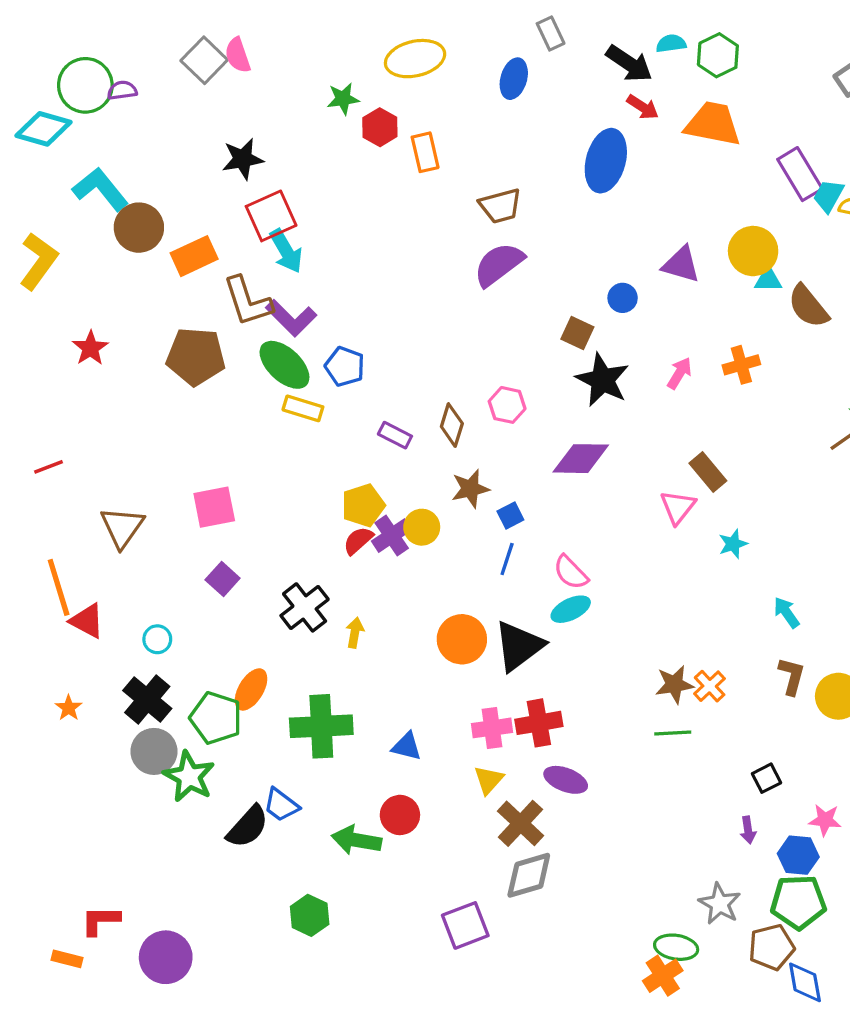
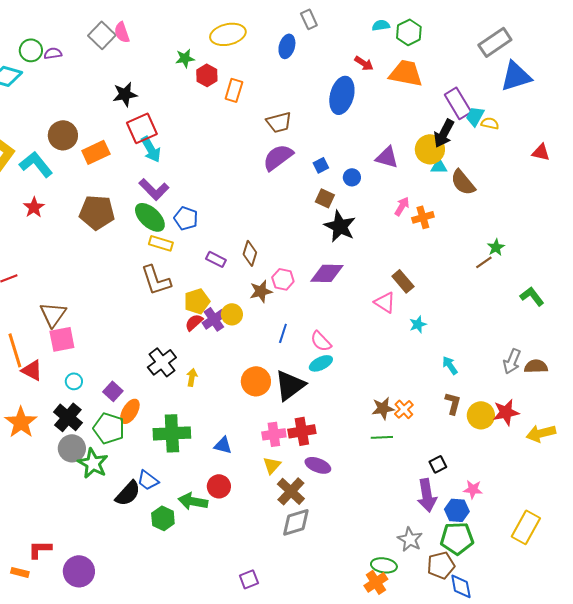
black arrow: (629, 64) -> (444, 133), moved, turned 84
green circle: (85, 85) -> (31, 50), size x0.7
orange rectangle: (425, 152) -> (234, 90), turned 30
cyan L-shape: (100, 189) -> (36, 164), moved
brown L-shape: (248, 301) -> (156, 280), moved
pink arrow: (679, 373) -> (402, 206), moved
pink hexagon: (507, 405) -> (283, 279), moved
pink square: (214, 507) -> (62, 339), moved
pink triangle: (678, 507) -> (385, 302), turned -35
blue square: (510, 515) -> (321, 165), moved
purple square: (223, 579) -> (113, 391), moved
orange star: (69, 708) -> (21, 422), size x2.0
purple arrow: (748, 830) -> (427, 495), size x2.0
green hexagon: (310, 915) -> (163, 518), moved
purple square: (465, 925) -> (249, 579), moved, size x0.7

